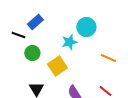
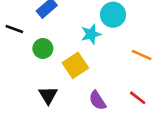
black line: (18, 35) -> (14, 29), moved

